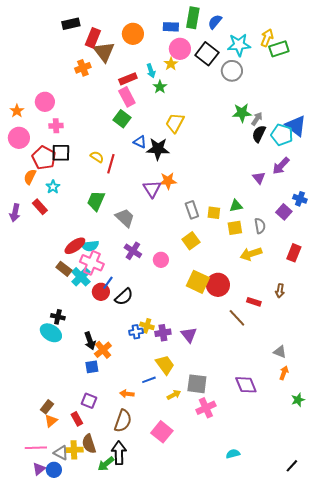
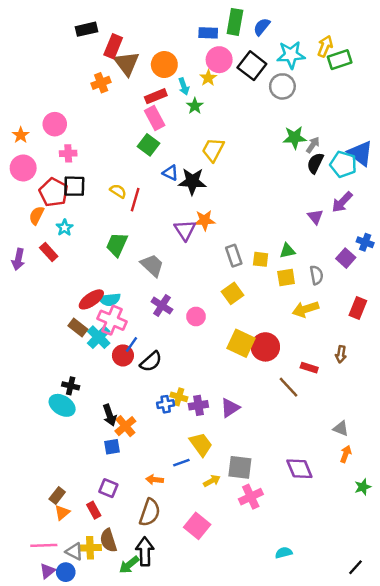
orange circle: (133, 34) -> (164, 65), moved
purple triangle: (189, 335) -> (230, 408), turned 36

